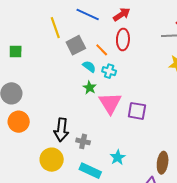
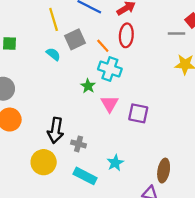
cyan semicircle: (89, 67) -> (53, 54), moved
cyan cross: (109, 71) -> (110, 69), size x1.5
pink triangle: (110, 103) -> (110, 104), size x0.7

